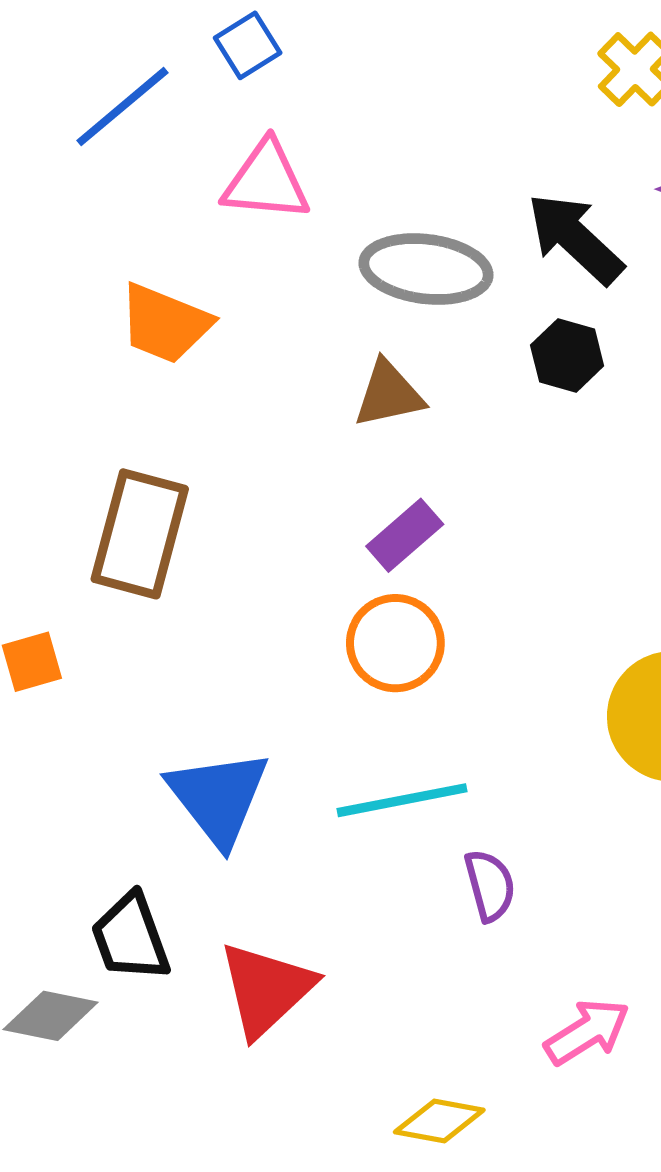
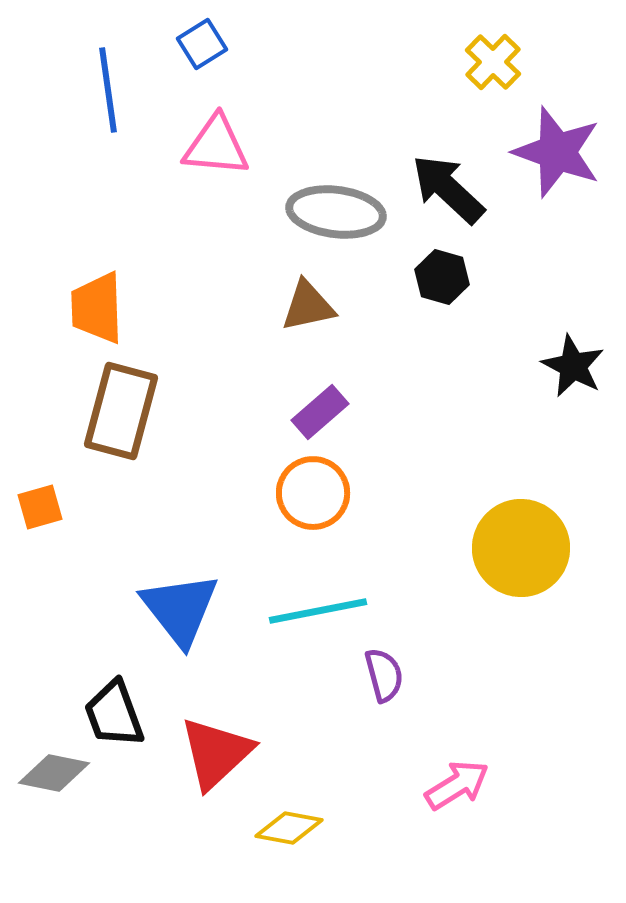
blue line: (122, 107) -> (108, 90), turned -58
orange trapezoid: (165, 324) -> (97, 308), moved, turned 66
yellow diamond: (439, 1121) -> (289, 828), moved

